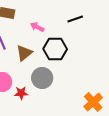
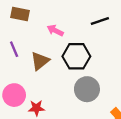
gray circle: (42, 78) -> (87, 89), moved

